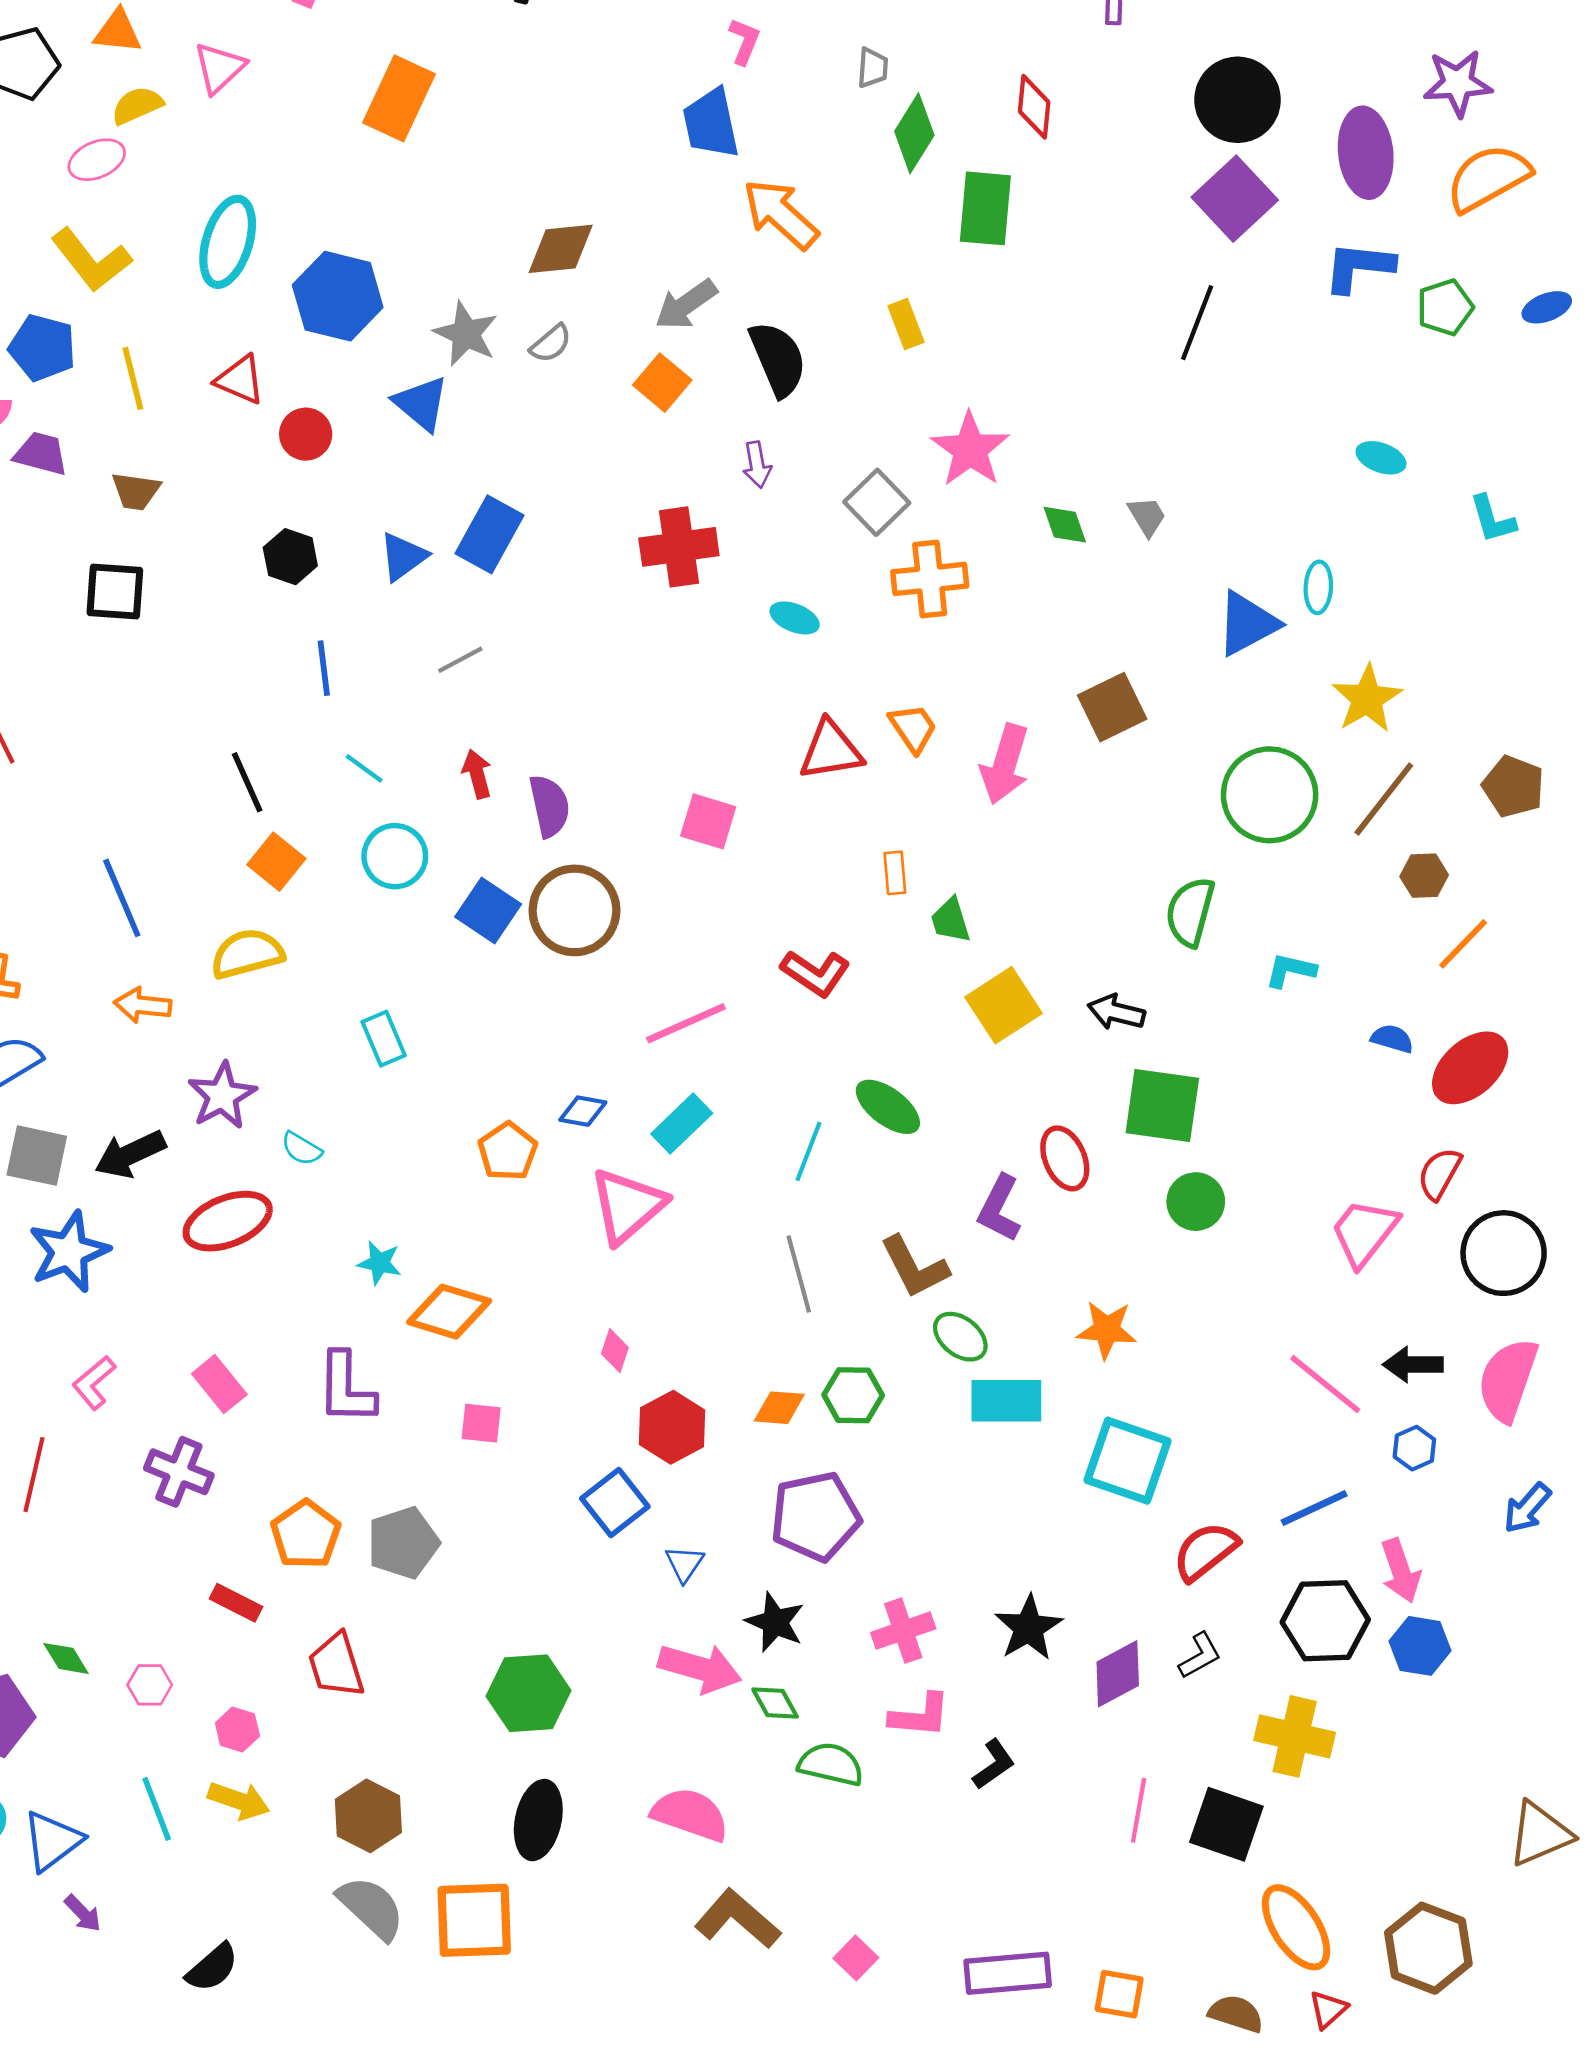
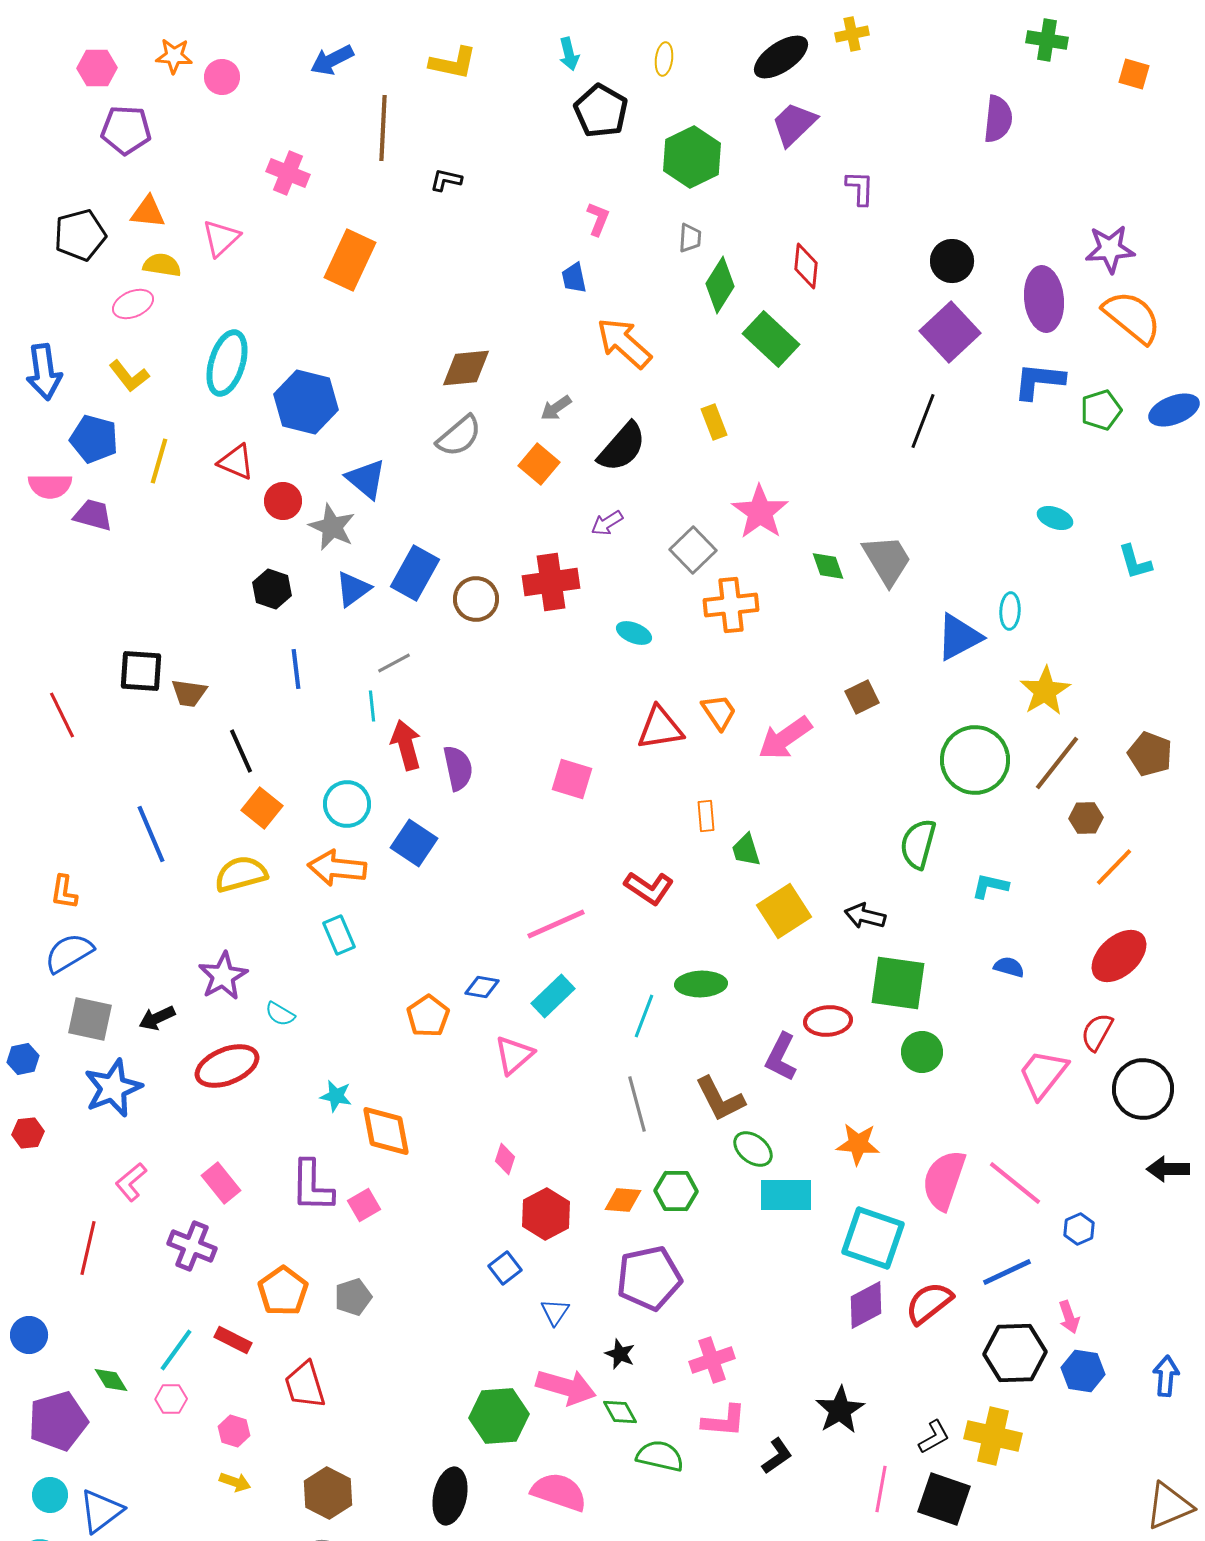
black circle: (1238, 100) -> (952, 261), size x0.7
yellow semicircle: (137, 105) -> (162, 265), turned 33
blue trapezoid: (711, 123) -> (574, 278), size x0.6
orange semicircle: (1488, 178) -> (1132, 317), turned 68
green rectangle: (985, 208) -> (771, 339), turned -52
yellow L-shape: (91, 260) -> (129, 376), size x0.7
gray arrow: (686, 305) -> (556, 408), size x0.7
blue ellipse: (1547, 307) -> (1174, 410), size x1.4
gray star: (466, 334) -> (332, 527), moved
gray semicircle: (551, 344) -> (459, 436), size x1.5
black semicircle: (778, 359) -> (622, 447), turned 64
yellow line: (133, 378) -> (159, 461), turned 30
purple arrow: (757, 465) -> (607, 523), turned 68
brown trapezoid: (136, 491) -> (189, 693), moved
gray trapezoid: (1147, 516) -> (887, 560), size x1.8
black square: (115, 591) -> (141, 671), moved
brown square: (1112, 707) -> (862, 697), size x0.7
pink arrow: (1005, 764) -> (785, 738), turned 38
cyan line: (364, 768) -> (372, 706), moved, turned 48
red arrow: (477, 774) -> (406, 745), size x1.4
brown circle: (574, 910) -> (476, 599), moved, size x0.7
orange arrow: (143, 1005) -> (337, 868), moved, size x1.4
blue semicircle: (1392, 1039) -> (1009, 967), moved
green ellipse: (888, 1107) -> (701, 984), turned -39
black arrow: (130, 1154) -> (157, 1018), size x0.7
red ellipse: (1065, 1158) -> (828, 1021), turned -72
pink triangle: (627, 1206) -> (514, 1055), size x0.7
orange diamond: (449, 1312) -> (386, 1131), turned 62
black arrow: (1413, 1365) -> (1168, 1169), moved
pink semicircle: (1508, 1380) -> (944, 1180), moved
pink square: (481, 1423) -> (364, 1205), moved, turned -36
blue square: (615, 1502) -> (505, 1268), size x0.7
blue arrow: (1527, 1508) -> (1166, 1376), moved, turned 144
gray pentagon: (403, 1543) -> (353, 1297), size x0.7
pink arrow: (1400, 1571) -> (1069, 1317), size x0.7
black star: (775, 1622) -> (620, 1354), size x0.7
black star: (1029, 1628) -> (840, 1410), moved
black L-shape: (1200, 1656) -> (934, 1437), moved
purple diamond: (1118, 1674) -> (866, 1305), moved
green hexagon: (529, 1693) -> (499, 1416), moved
yellow arrow: (239, 1801) -> (235, 1482), size x0.7
cyan line: (157, 1809) -> (176, 1350), moved, turned 57

